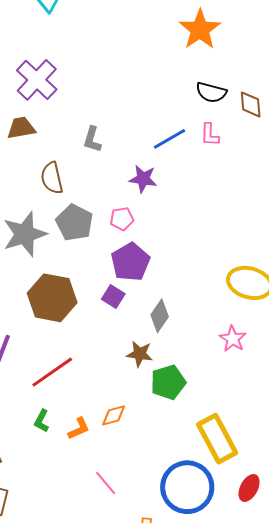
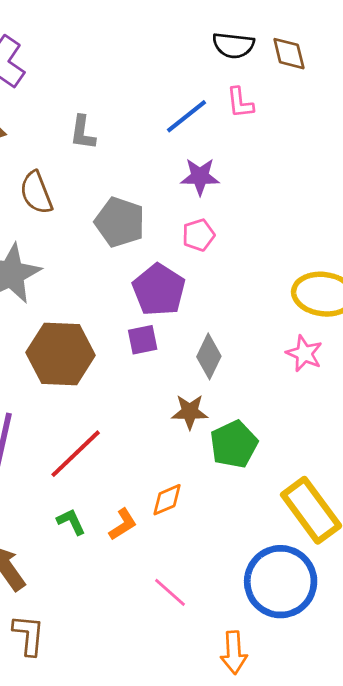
purple star: (143, 179) -> (200, 177), moved
pink pentagon: (122, 219) -> (198, 235), moved
gray pentagon: (74, 223) -> (120, 222), moved
purple square: (113, 296) -> (143, 340), turned -35
pink star: (233, 339) -> (304, 354), moved
green L-shape: (42, 421) -> (71, 522), turned 135

